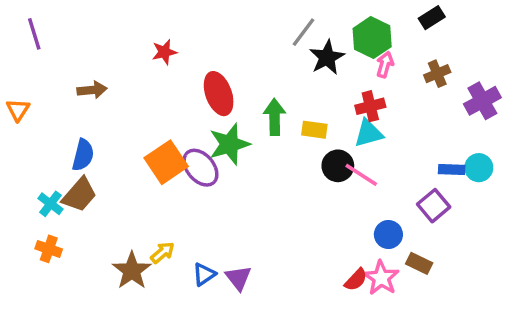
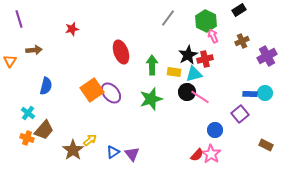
red star: (164, 52) -> (72, 29), moved
black star: (327, 57) -> (188, 55), moved
pink arrow: (385, 65) -> (213, 36), turned -40
brown arrow: (92, 90) -> (34, 50), moved
cyan triangle: (369, 133) -> (194, 74), moved
green star: (229, 144) -> (151, 99), moved
brown trapezoid: (79, 195) -> (44, 130), moved
brown rectangle: (419, 263) -> (266, 145), moved

